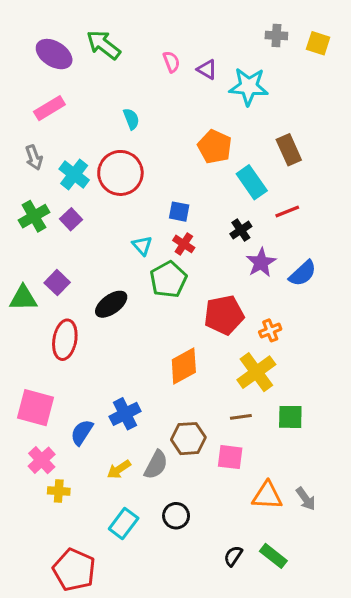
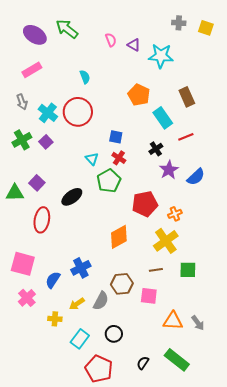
yellow cross: (59, 491) -> (55, 319), moved
black semicircle: (233, 556) -> (143, 363), moved
green rectangle: (273, 556) -> (177, 360), size x1.4
red pentagon: (74, 570) -> (99, 369), moved

